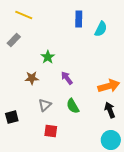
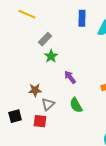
gray rectangle: (14, 40) -> (45, 39), moved
brown star: (32, 78) -> (35, 90), moved
red square: (51, 131) -> (40, 121), moved

